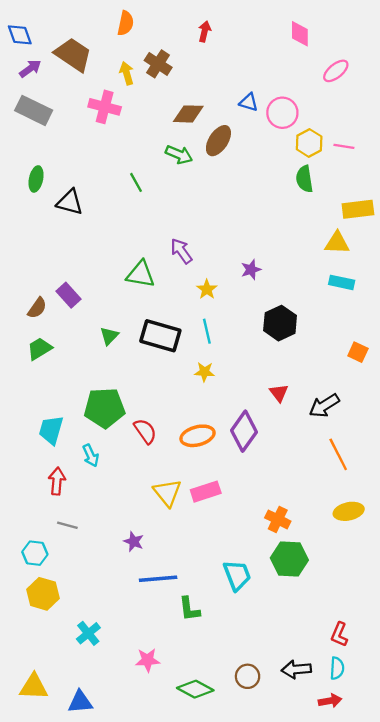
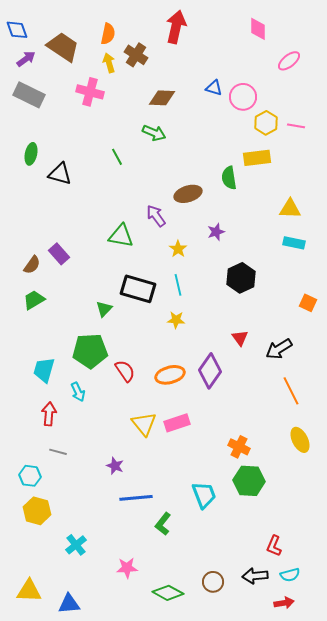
orange semicircle: (126, 23) -> (108, 34), moved
red arrow: (205, 31) -> (176, 27), size x1.8
brown ellipse: (218, 141) -> (188, 194), moved, turned 40
green semicircle: (304, 179) -> (229, 178), moved
yellow rectangle: (358, 209) -> (257, 158), moved
green triangle: (109, 336) -> (104, 309), moved
yellow ellipse: (349, 511) -> (300, 440), turned 75
green L-shape: (189, 609) -> (163, 524), turned 45
red L-shape: (339, 635) -> (274, 546), moved
cyan semicircle: (337, 668) -> (290, 575), turned 72

